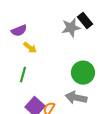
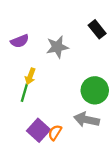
gray star: (71, 28) -> (57, 47), moved
yellow arrow: (30, 48) -> (30, 76), moved, turned 72

